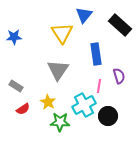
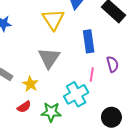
yellow star: (48, 102) -> (30, 84), moved
red semicircle: (23, 109) -> (24, 107), moved
black circle: (108, 116) -> (111, 117), moved

